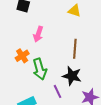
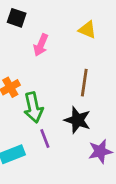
pink arrow: (38, 34) -> (41, 45), moved
purple line: (58, 91) -> (45, 139), moved

